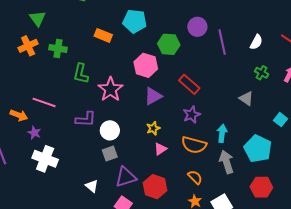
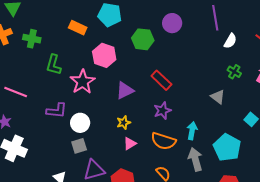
purple line: (222, 42) -> (215, 18), moved
pink hexagon: (146, 65) -> (104, 55), moved

